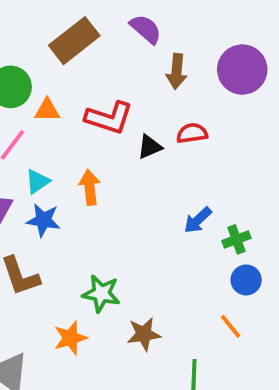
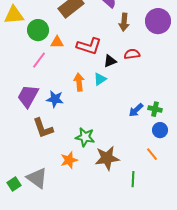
cyan triangle: (38, 182) -> (100, 79), moved
blue arrow: (198, 220) -> (136, 110), moved
green cross: (236, 239) -> (155, 109), turned 32
brown star: (144, 334) -> (107, 158), size x1.4

